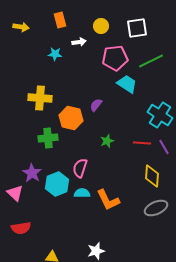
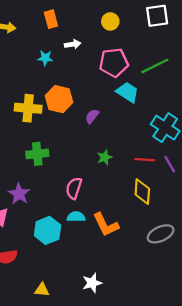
yellow circle: (101, 26) -> (110, 21), moved
white square: (137, 28) -> (157, 16), moved
orange hexagon: (71, 118) -> (59, 99), moved
yellow diamond: (152, 176) -> (142, 192), moved
cyan hexagon: (57, 184) -> (48, 230), moved

